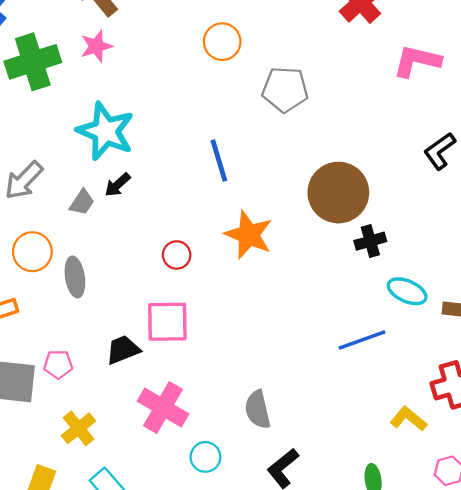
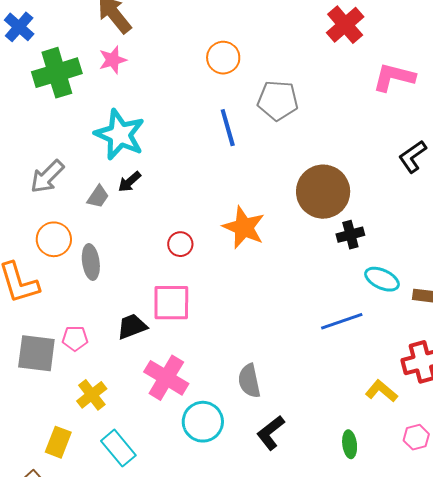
blue line: (219, 161) -> (228, 128), moved
cyan circle: (205, 457) -> (203, 422), size x1.5

